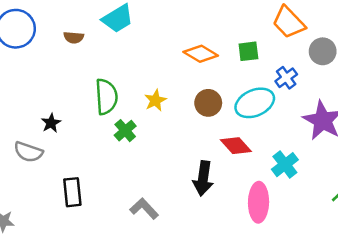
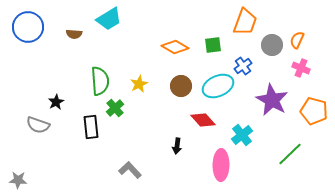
orange trapezoid: (289, 22) -> (245, 22), turned -116
black arrow: (203, 178) -> (177, 146), size x0.6
black rectangle: (72, 192) -> (91, 127), moved

